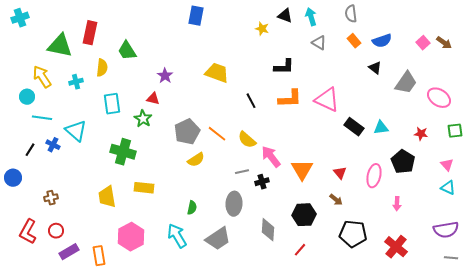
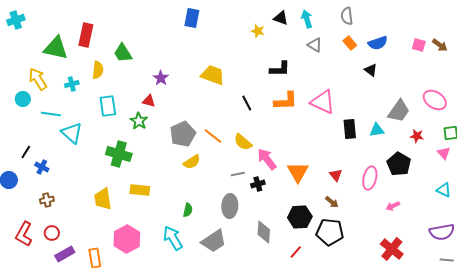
pink square: (423, 43) -> (419, 45), turned -32
gray trapezoid: (406, 83) -> (399, 111), moved
cyan line: (42, 118) -> (51, 114), moved
black rectangle: (354, 127) -> (350, 129), turned 48
blue cross: (53, 145) -> (42, 167), moved
pink triangle: (447, 165) -> (444, 153), moved
pink arrow: (397, 204) -> (393, 206), turned 64
black pentagon: (353, 234) -> (330, 232), moved

